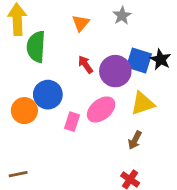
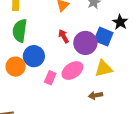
green semicircle: (36, 47) -> (20, 31), moved
black star: (161, 59) -> (120, 22), moved
brown arrow: (135, 140) -> (96, 95), turned 48

